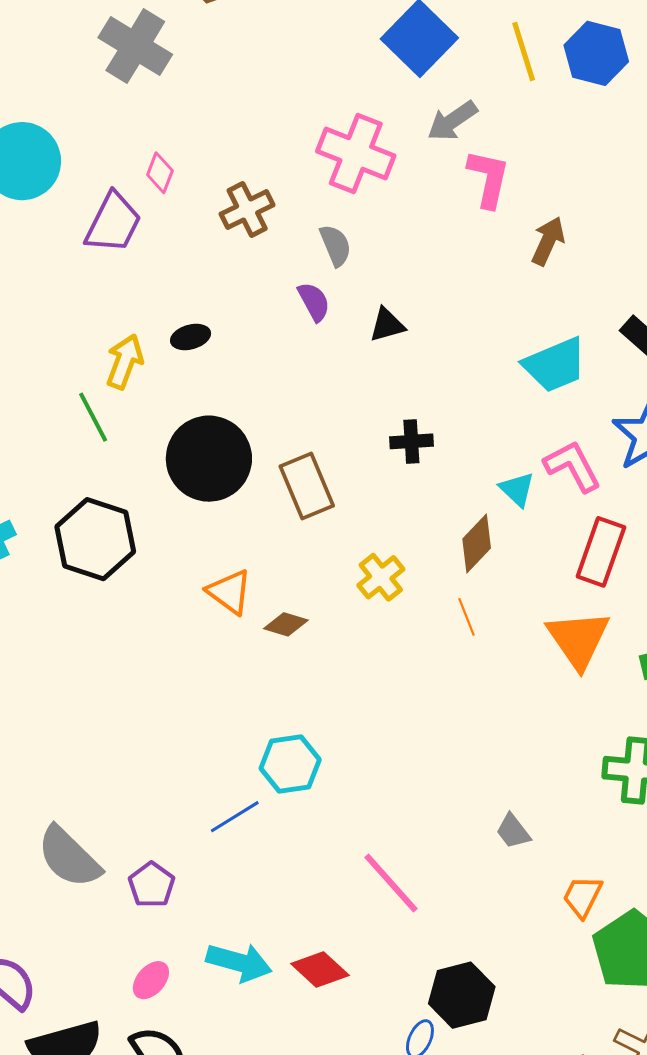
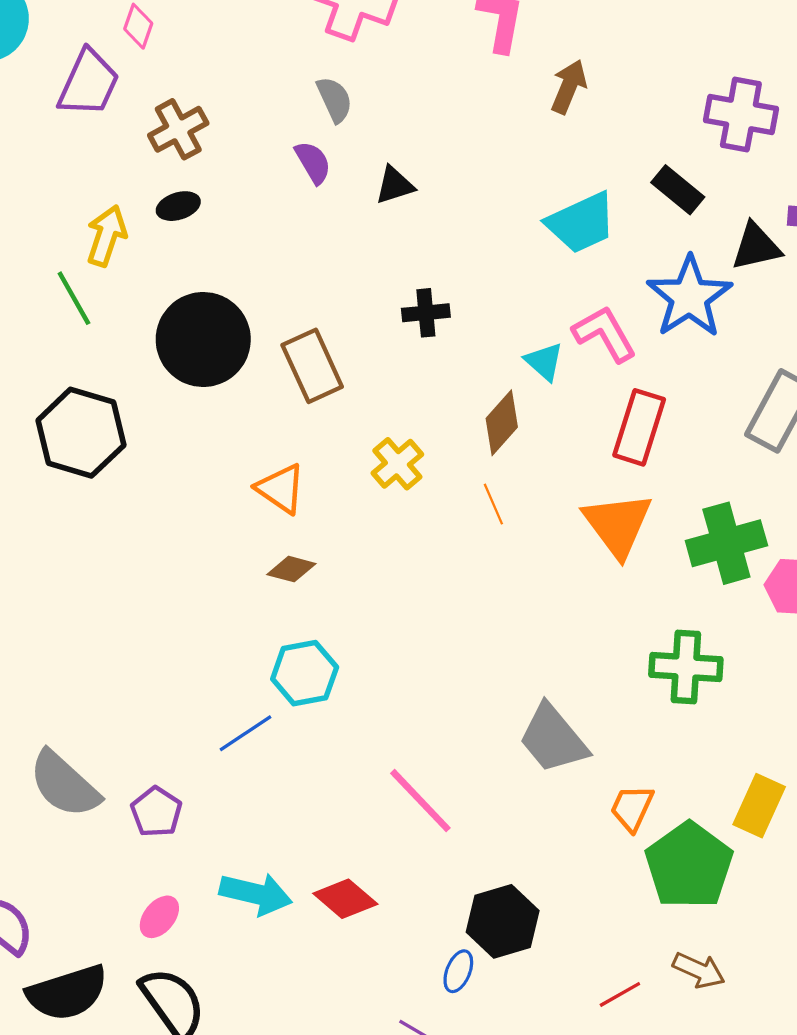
brown cross: (247, 210) -> (178, 129), moved
orange triangle: (229, 592) -> (281, 489), moved
brown diamond: (286, 624) -> (291, 569), moved
gray trapezoid: (513, 831) -> (553, 739), size x1.8

